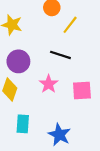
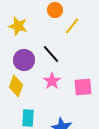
black line: (60, 55) -> (51, 54), moved, turned 30

